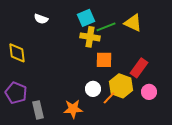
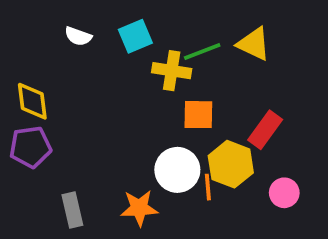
cyan square: (86, 18) -> (135, 36), moved
white circle: (93, 89) -> (177, 170), size x1.5
pink circle: (149, 92) -> (284, 193), moved
purple pentagon: (16, 93) -> (30, 147), moved, turned -30
orange line: (109, 98) -> (208, 187), turned -48

